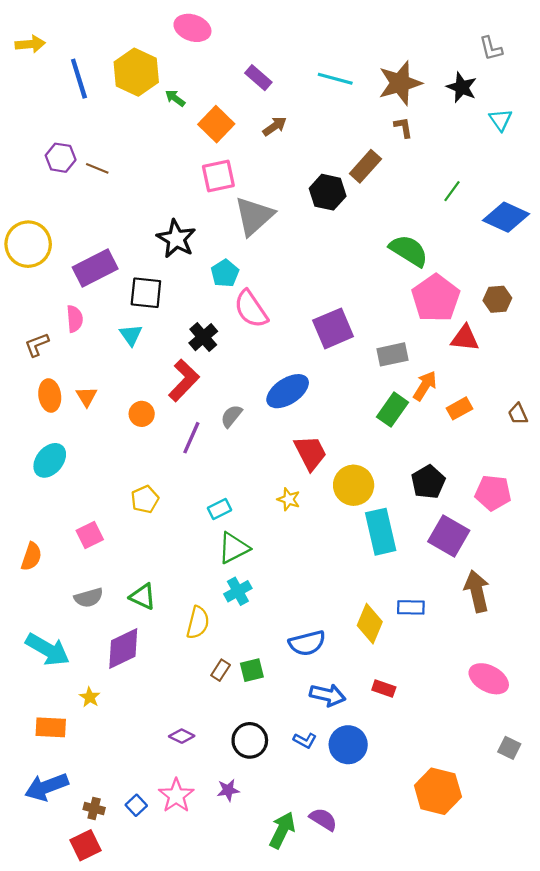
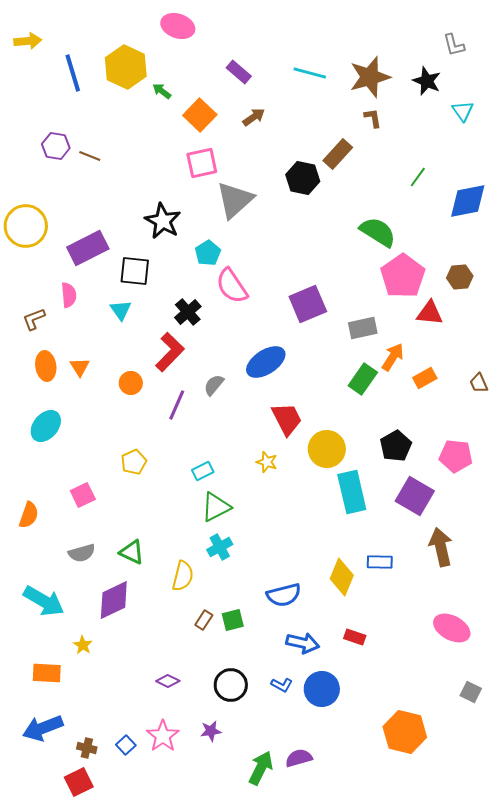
blue diamond: (506, 217) -> (468, 201), turned -36
purple semicircle: (323, 819) -> (299, 758), turned -48

